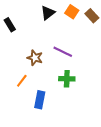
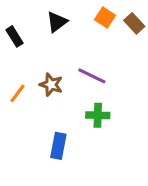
black triangle: (48, 13) -> (57, 22), moved
orange line: (22, 81) -> (18, 93), moved

